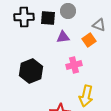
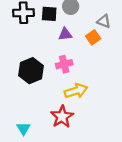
pink cross: (74, 65) -> (64, 64), moved
yellow arrow: (86, 96) -> (76, 91), moved, turned -120

